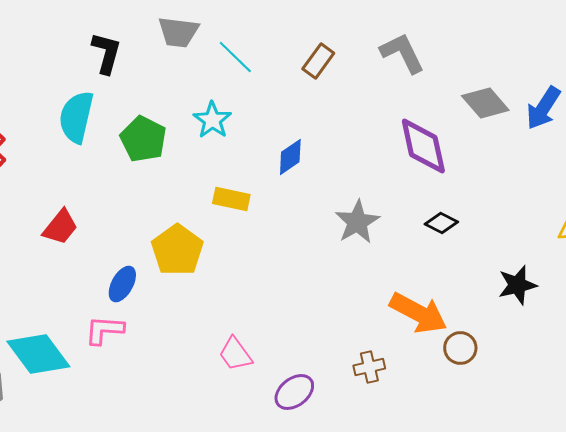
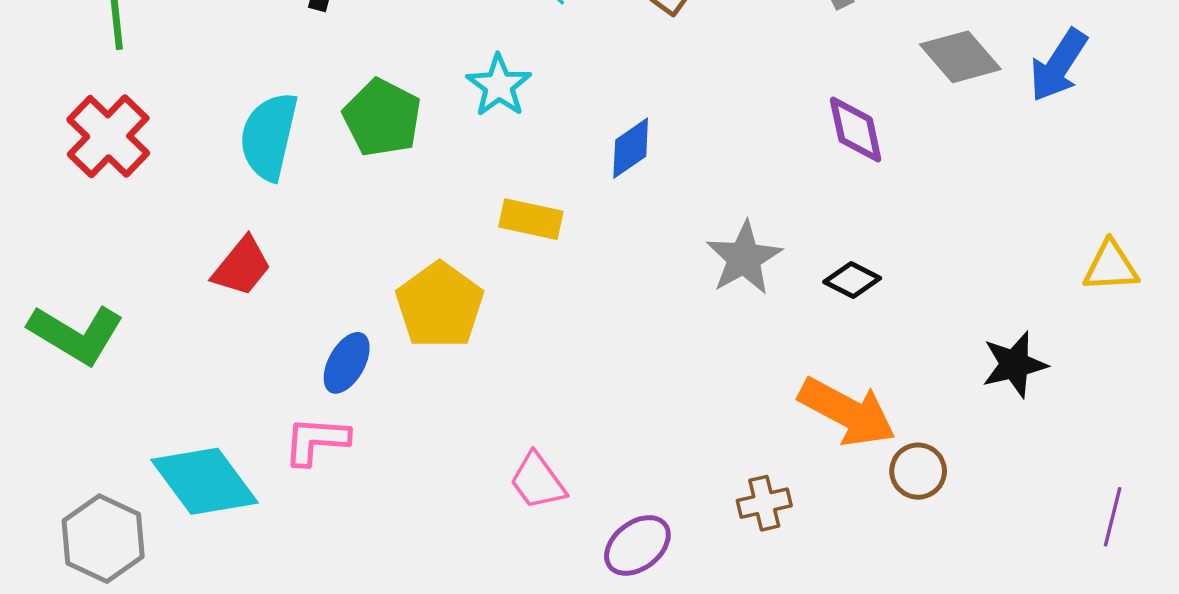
cyan semicircle: (76, 117) -> (269, 136), moved
purple diamond: (423, 146) -> (856, 130), size x0.7
black diamond: (441, 223) -> (852, 280), moved

